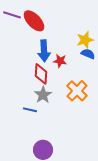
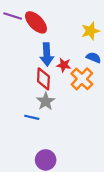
yellow star: (85, 40) -> (90, 31), moved
orange cross: (77, 91) -> (82, 79), moved

